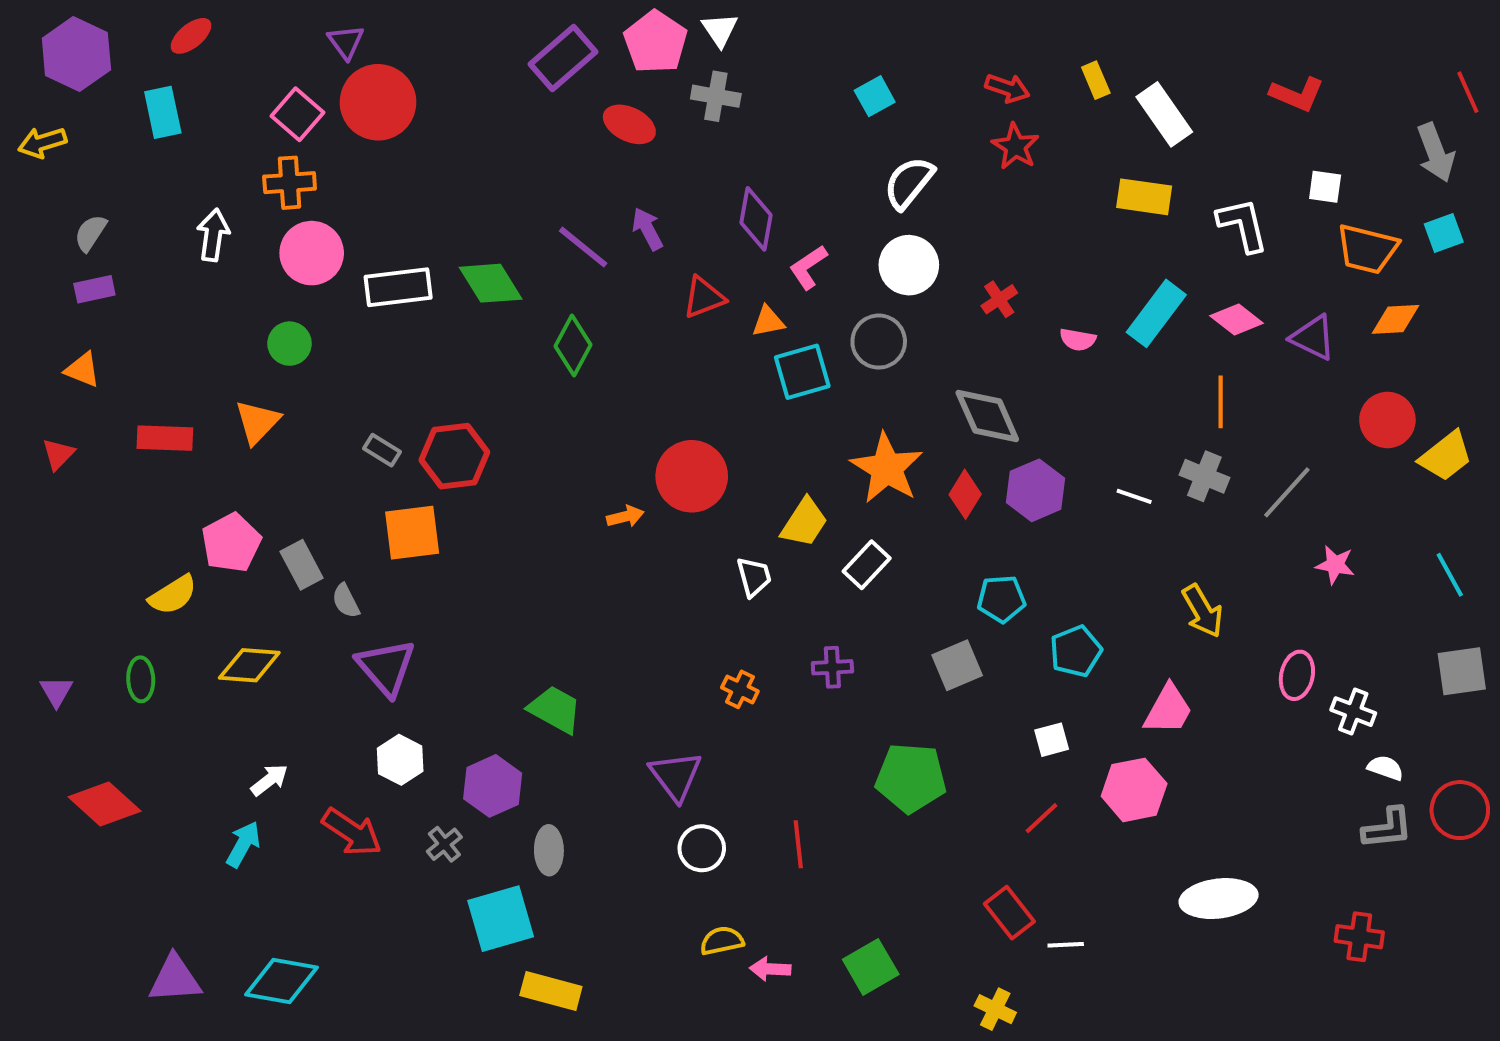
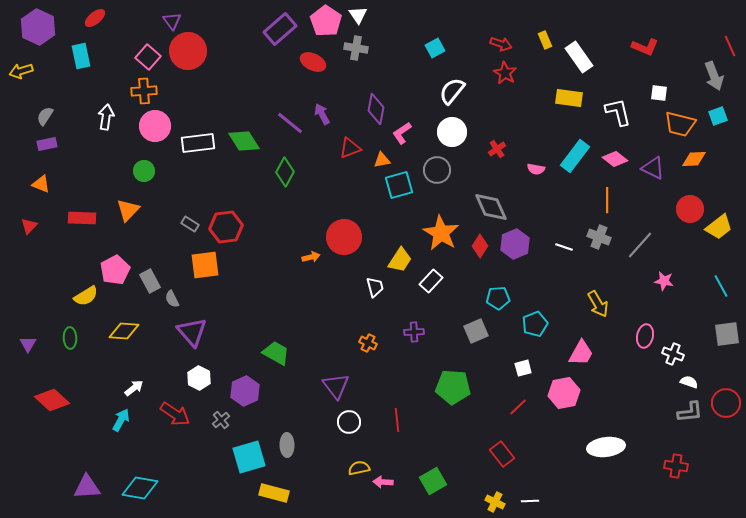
gray ellipse: (549, 850) -> (287, 445), moved
white line: (1066, 945) -> (530, 501), moved

